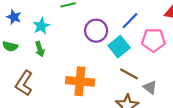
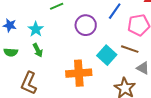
cyan square: (119, 47) -> (107, 55), moved
brown line: (129, 74) -> (130, 49), moved

